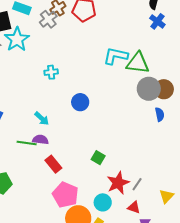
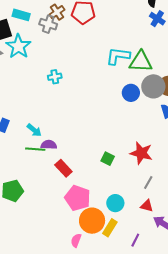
gray cross: (48, 19) -> (48, 24), turned -30
blue circle: (80, 102) -> (131, 93), moved
cyan arrow: (42, 119) -> (34, 130), moved
red star: (118, 183) -> (141, 153), moved, turned -30

